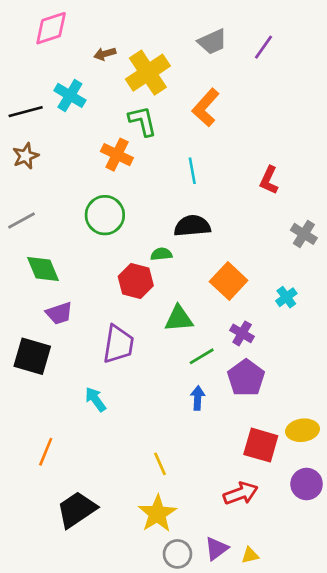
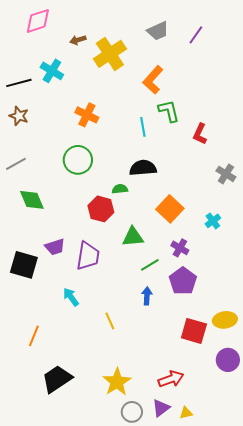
green L-shape: (143, 121) -> (169, 111), moved
brown star: (26, 156) -> (19, 116), turned -30
purple trapezoid: (59, 313) -> (55, 247), moved
yellow line: (160, 464) -> (110, 321), moved
red arrow: (241, 493) -> (171, 379), moved

